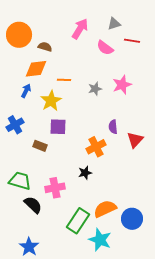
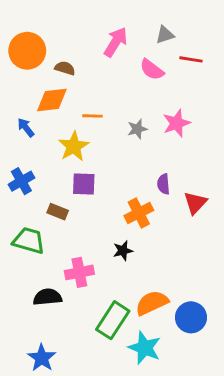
blue arrow: (26, 91) -> (26, 128), moved, turned -64
green trapezoid: (20, 181) -> (29, 241), moved
black semicircle: (33, 205) -> (48, 297), turned -48

